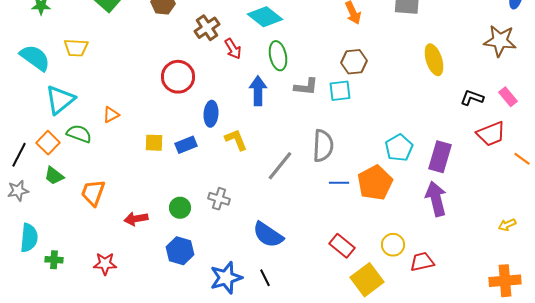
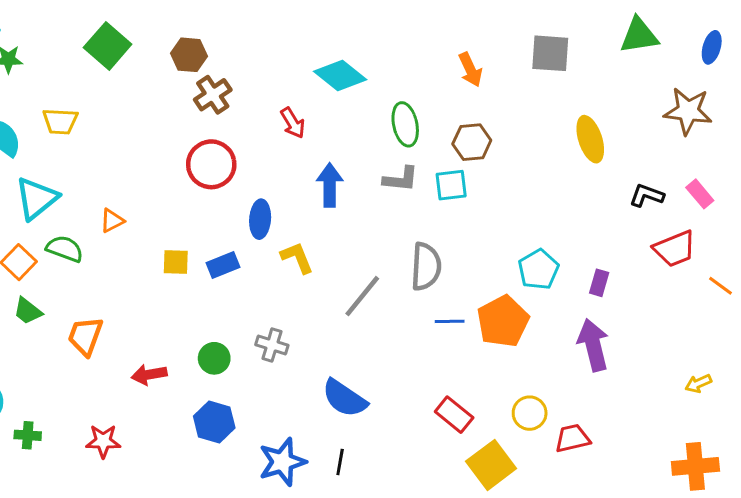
brown cross: (207, 28) -> (213, 95), moved
green ellipse: (278, 56) -> (405, 124), moved
purple rectangle: (440, 157) -> (599, 283), size x0.6
black line: (265, 278) -> (340, 462), turned 36

